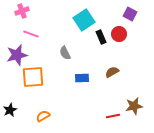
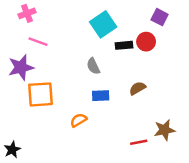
black rectangle: (101, 37) -> (124, 45), turned -72
gray semicircle: (65, 53) -> (93, 66), moved
black star: (10, 110) -> (12, 150), moved
orange semicircle: (43, 116) -> (79, 120), moved

